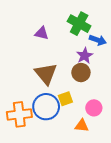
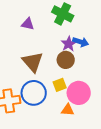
blue arrow: (98, 40) -> (81, 42), moved
yellow square: (65, 99) -> (60, 85), moved
pink circle: (94, 108) -> (79, 93), size x1.5

